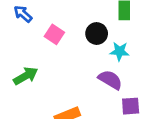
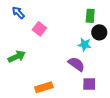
black circle: (97, 34) -> (99, 32), moved

